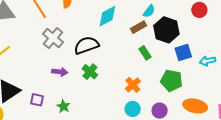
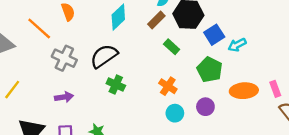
cyan arrow: (208, 61) -> (237, 45), moved
purple arrow: (60, 72) -> (64, 97), moved
green pentagon: (171, 81) -> (210, 70), turned 30

